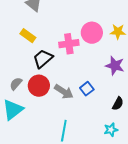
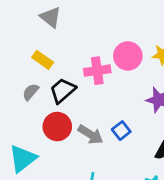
gray semicircle: (16, 84) -> (31, 92), moved

